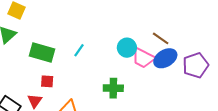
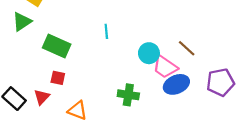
cyan line: (79, 50) -> (106, 31), moved, turned -48
blue ellipse: (165, 58) -> (176, 84), moved

